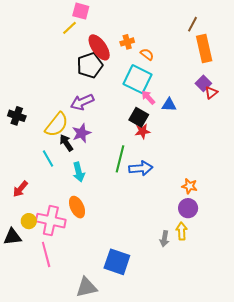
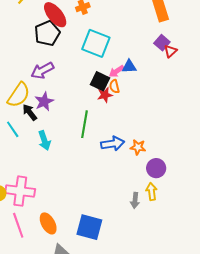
orange semicircle: (147, 54) -> (114, 86), moved, turned -136
pink arrow: (148, 97) -> (116, 71), moved, turned -77
blue arrow: (141, 168) -> (113, 144), moved
orange star: (189, 186) -> (138, 147), moved
orange ellipse: (77, 207) -> (48, 223), moved

